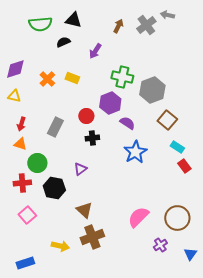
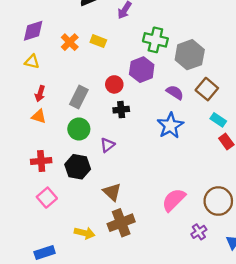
purple semicircle: (127, 123) -> (175, 92), moved
green circle: (37, 163) -> (79, 129), moved

